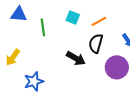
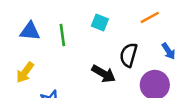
blue triangle: (19, 14) -> (30, 31), moved
orange line: (99, 21) -> (150, 17), moved

